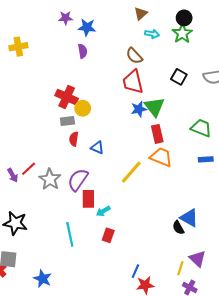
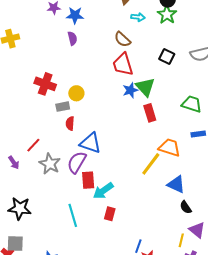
red cross: (67, 97) -> (45, 84), moved
blue triangle: (97, 147) -> (90, 143), moved, size x1.6
orange trapezoid: (161, 157) -> (169, 148), moved
red line: (29, 169) -> (33, 145), moved
yellow line: (131, 172) -> (151, 164), moved
cyan arrow: (103, 211) -> (103, 191), size x1.5
blue triangle: (189, 218) -> (176, 184), moved
black semicircle: (178, 228) -> (186, 207), moved

